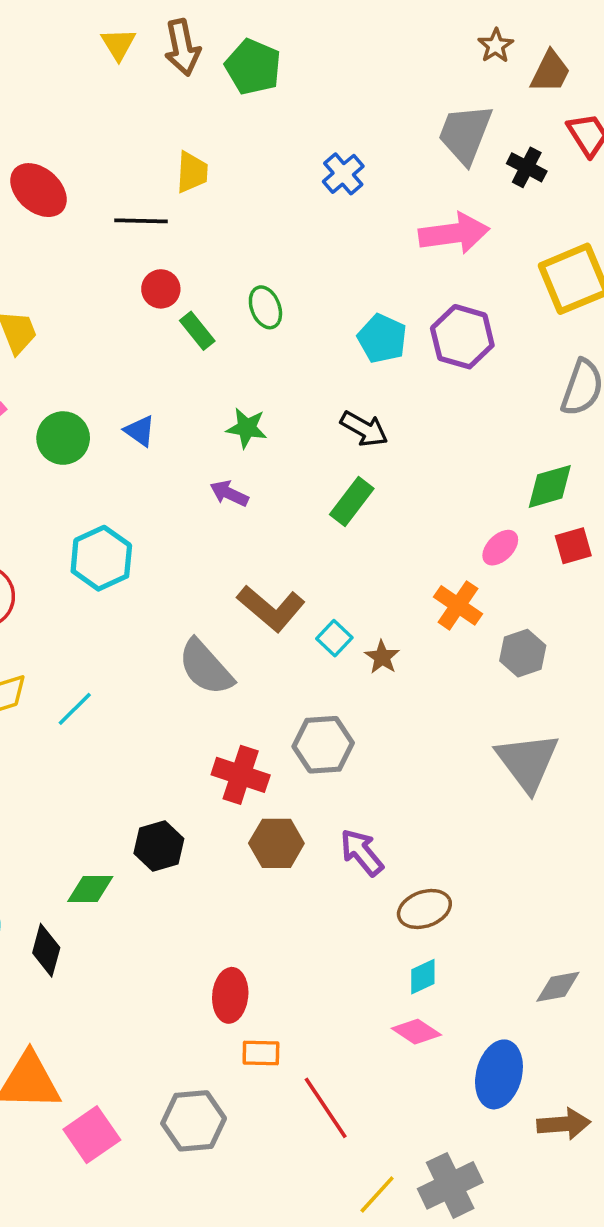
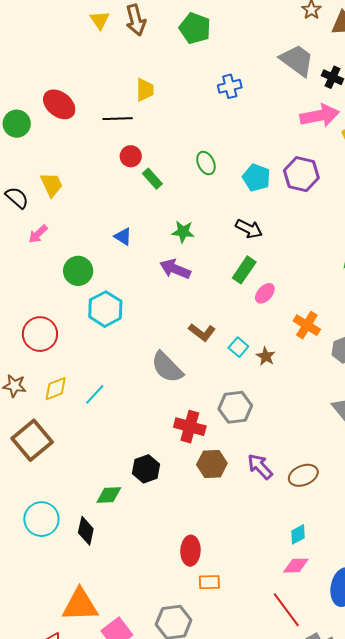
green pentagon: (253, 67) -> (195, 28), moved
gray trapezoid: (465, 134) -> (297, 60), turned 108
blue cross: (343, 174) -> (230, 86), turned 30
pink arrow: (454, 233) -> (320, 116), moved
green ellipse: (265, 307) -> (206, 163), moved
green circle: (63, 438) -> (78, 271), moved
purple arrow: (229, 493) -> (175, 269), size x1.4
pink ellipse: (500, 548) -> (265, 293), moved
brown L-shape: (271, 608) -> (202, 332), size x0.7
brown ellipse: (424, 909) -> (303, 475), moved
pink diamond: (416, 1032) -> (296, 566), turned -32
red line: (326, 1108) -> (286, 610), moved

